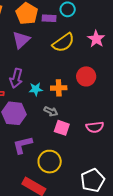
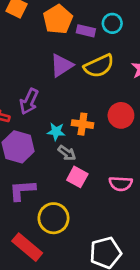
purple triangle: (21, 40) -> (62, 65), moved
cyan star: (36, 89) -> (56, 132), moved

